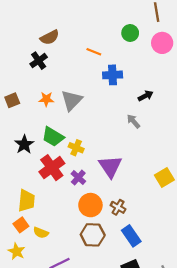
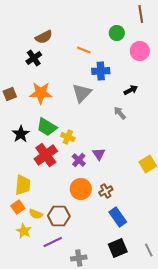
pink circle: (162, 43) -> (140, 51), moved
orange star: (46, 99) -> (41, 93), size x1.6
gray triangle: (72, 100) -> (82, 93), moved
purple triangle: (110, 166) -> (99, 154), size x0.6
purple cross: (78, 177) -> (79, 160), moved
brown cross: (118, 207) -> (106, 191), turned 32
brown hexagon: (93, 235) -> (59, 216), moved
yellow star: (17, 251) -> (24, 231), moved

